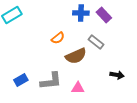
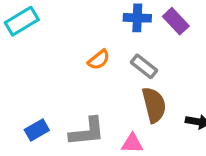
gray rectangle: (96, 42) -> (144, 66), moved
brown semicircle: (76, 56) -> (154, 105), moved, turned -80

